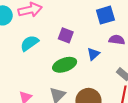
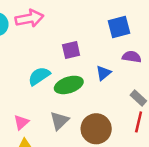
purple square: (66, 35) -> (71, 50), turned -35
cyan semicircle: (29, 43) -> (39, 76), moved

